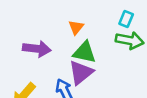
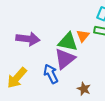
orange triangle: (76, 27) -> (83, 36), moved

